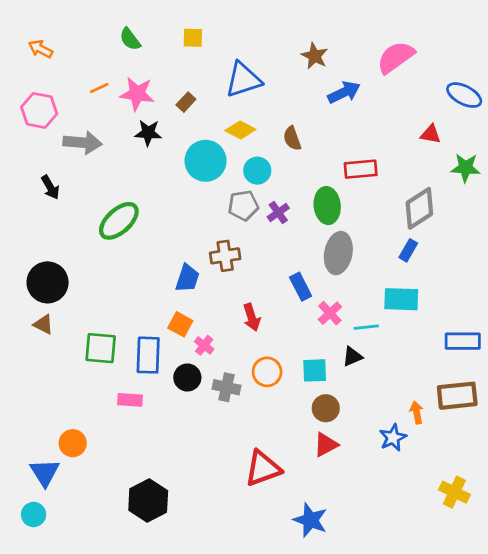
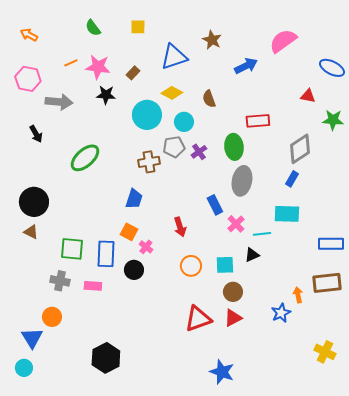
brown star: (315, 56) -> (212, 40), moved
brown cross: (225, 256) -> (149, 162), moved
gray cross: (226, 387) -> (60, 281), moved
red triangle: (263, 468) -> (198, 319), moved

